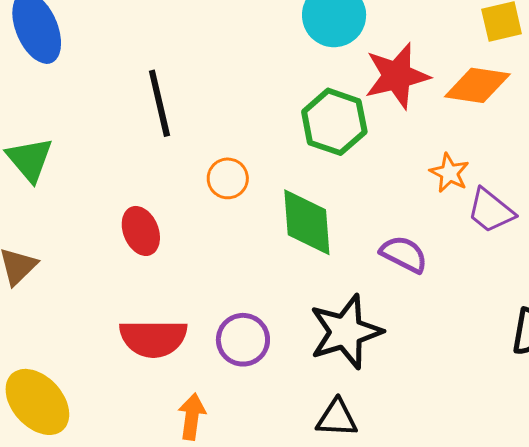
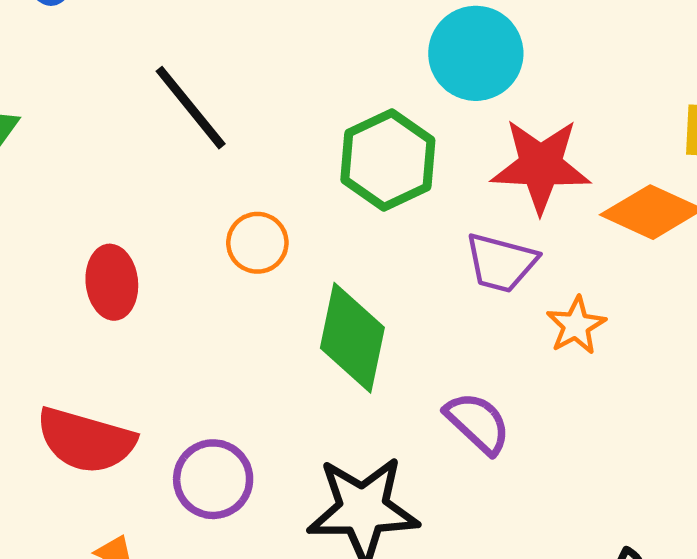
black line: (159, 103) -> (191, 108), turned -42
green hexagon: (334, 122) -> (388, 160), moved
purple trapezoid: (491, 211) -> (501, 263), moved, turned -40

